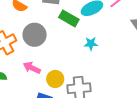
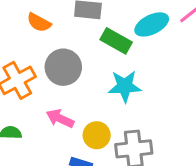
cyan star: (91, 44) -> (125, 86), moved, size x1.5

